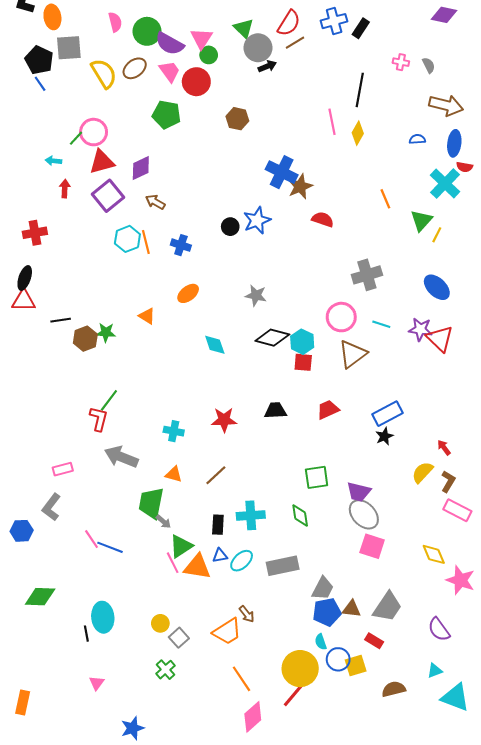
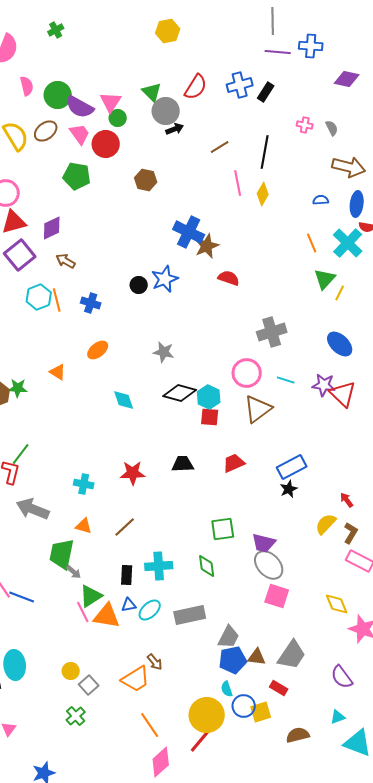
brown line: (295, 43) -> (220, 147), moved
orange line: (385, 199) -> (312, 243), moved

